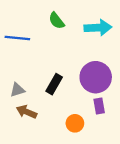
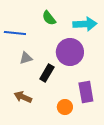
purple circle: (96, 77) -> (70, 52), moved
gray triangle: (17, 90) -> (26, 58), moved
purple rectangle: (99, 106) -> (86, 92), size x1.5

